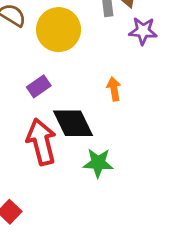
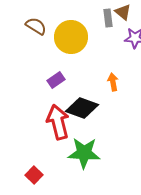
black diamond: (73, 123) -> (82, 108), turned -44
green star: (98, 163) -> (84, 153), moved, size x1.4

